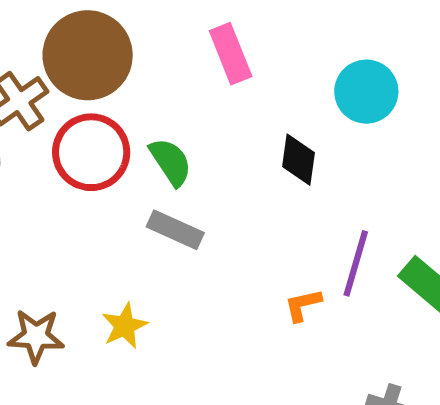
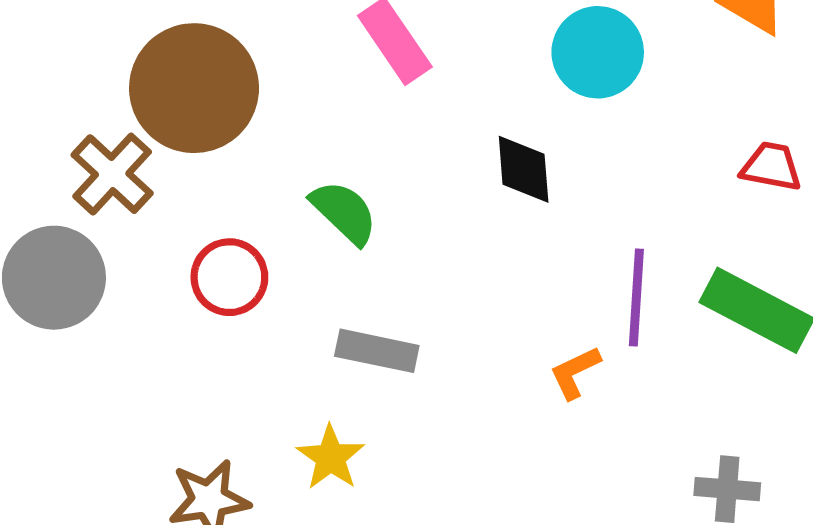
red circle: (91, 152) -> (229, 277), moved, size x0.7
gray rectangle: (175, 230) -> (377, 351), moved

